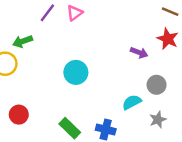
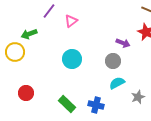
pink triangle: (75, 13) -> (71, 21), moved
gray circle: (157, 85) -> (113, 61), moved

